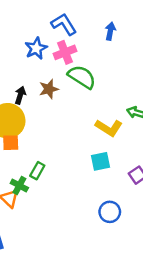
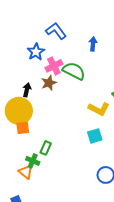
blue arrow: (110, 31) -> (93, 44), moved
pink cross: (65, 52) -> (54, 66), moved

